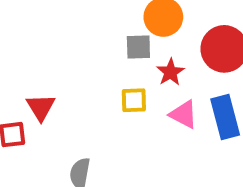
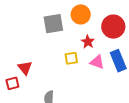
gray square: (138, 47) -> (53, 24), moved, size x1.5

